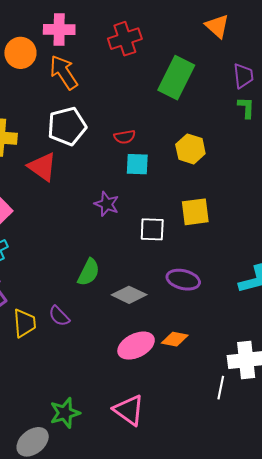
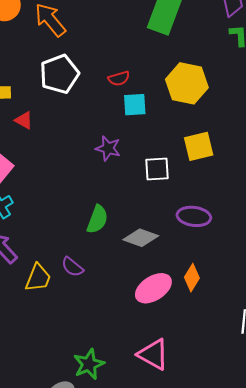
yellow hexagon: (190, 149) -> (187, 83), size x1.4
red triangle: (42, 167) -> (24, 120), moved, size x0.6
yellow trapezoid: (25, 323) -> (38, 278), turned 32
orange diamond: (175, 339) -> (192, 278), turned -64

